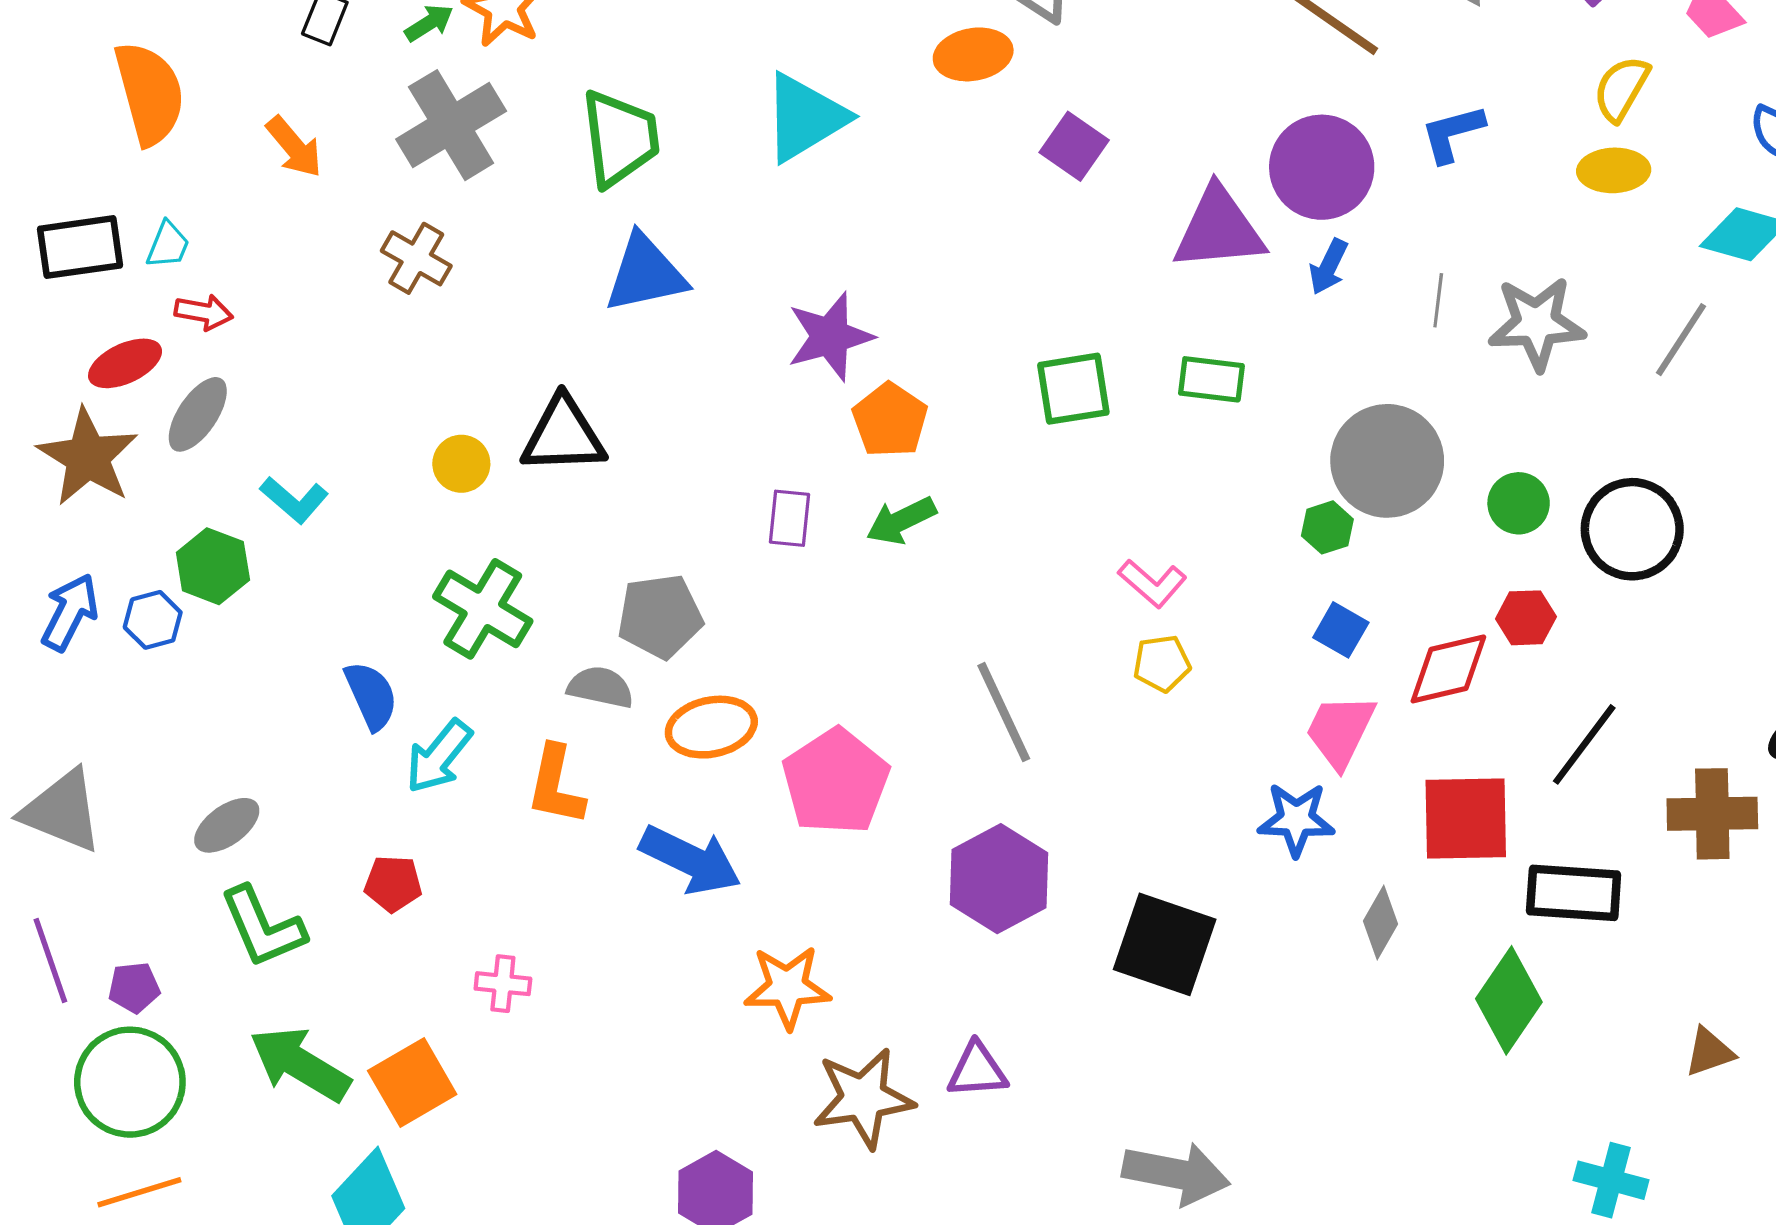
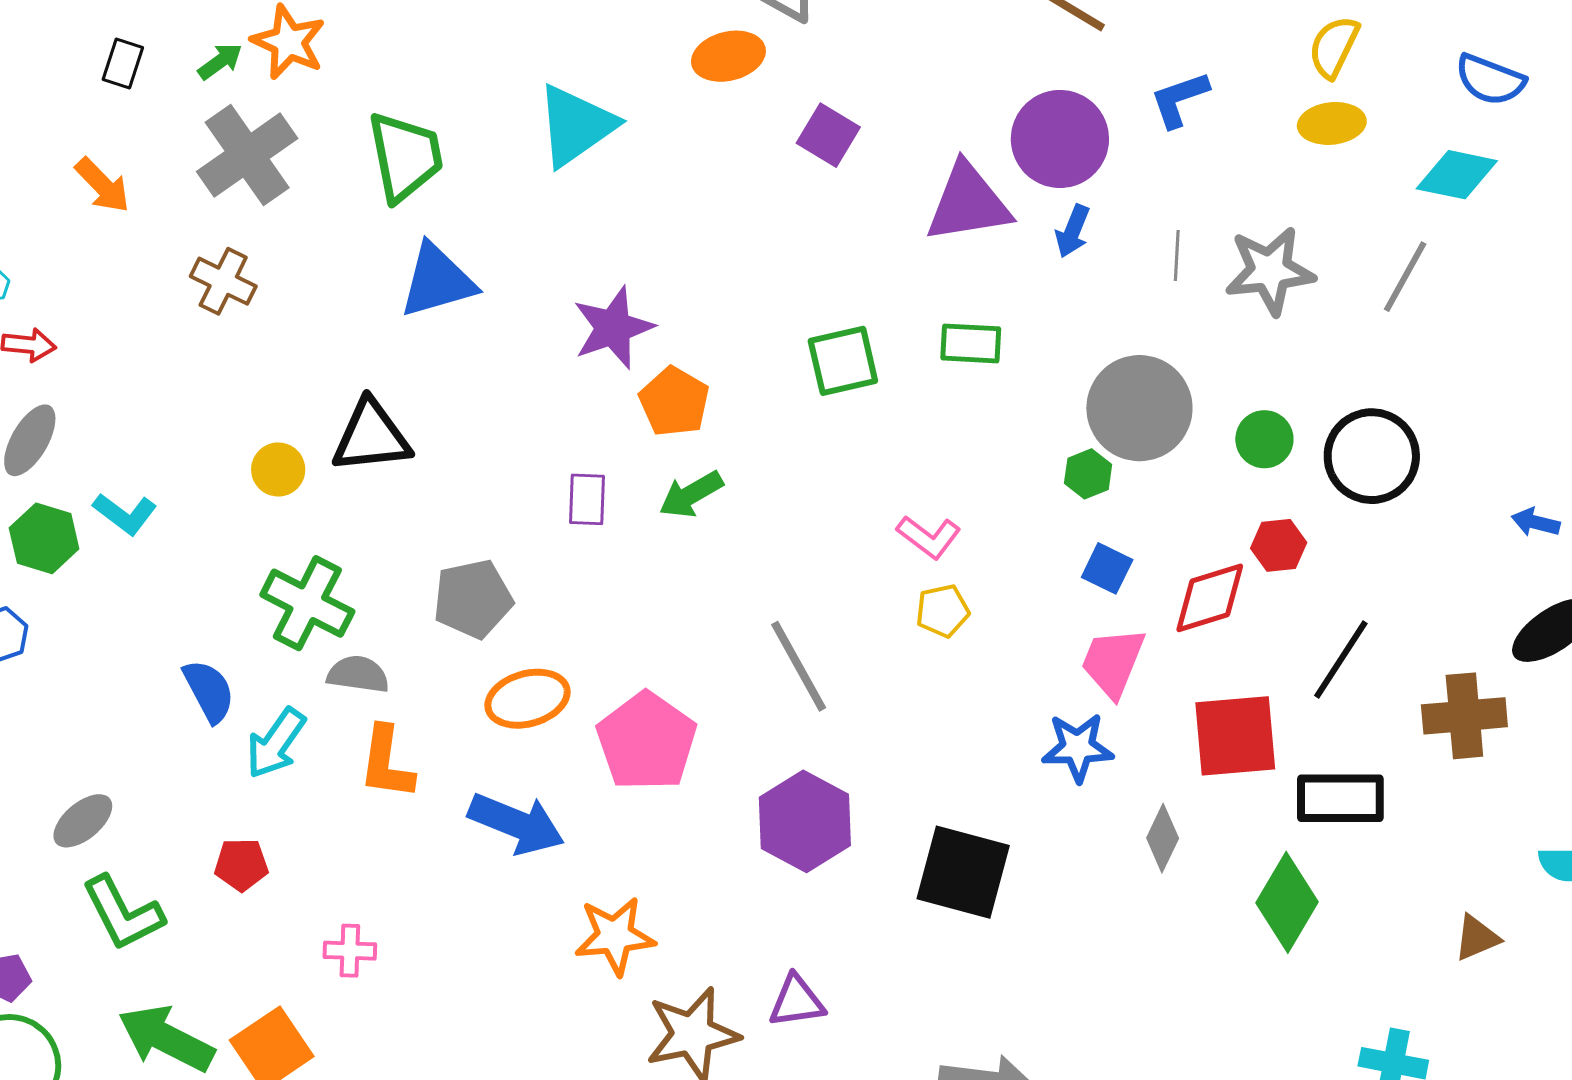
green hexagon: (213, 566) -> (44, 538), moved
gray semicircle: (600, 687) -> (358, 674), moved

